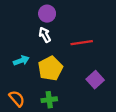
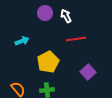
white arrow: (45, 35) -> (66, 16), moved
cyan arrow: (21, 61) -> (22, 41), moved

